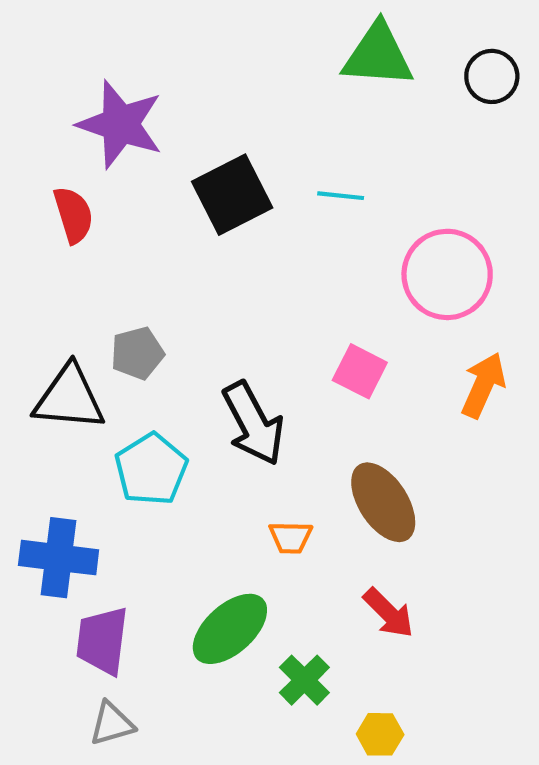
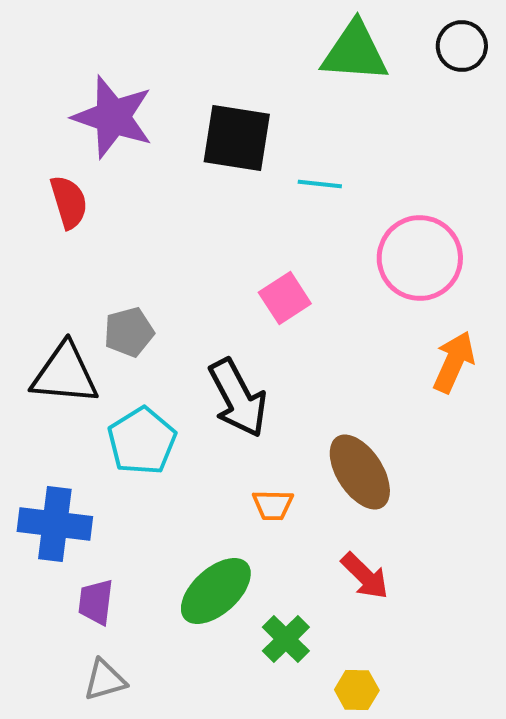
black circle: (492, 76) -> (462, 46), moved
black square: (232, 195) -> (237, 138), moved, turned 36
pink square: (360, 371) -> (285, 298), moved, turned 30
purple trapezoid: (102, 641) -> (96, 602), size x0.7

